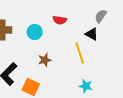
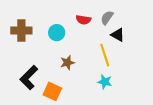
gray semicircle: (101, 16) -> (107, 18), moved
cyan star: (86, 86) -> (105, 82), moved

